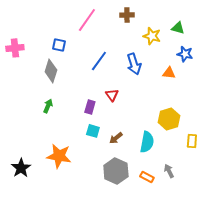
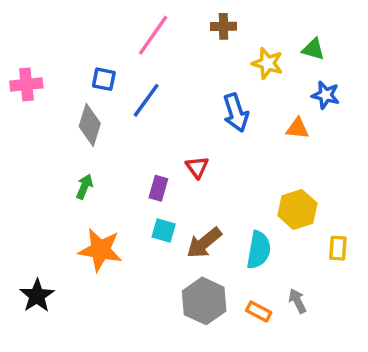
blue line: (99, 61) -> (146, 100), moved
brown arrow: (116, 138) -> (204, 243), size x1.5
orange star: (59, 156) -> (100, 250), moved

